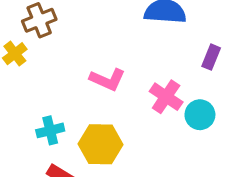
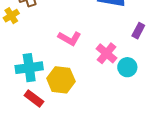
cyan cross: (50, 130) -> (29, 68), size x1.5

